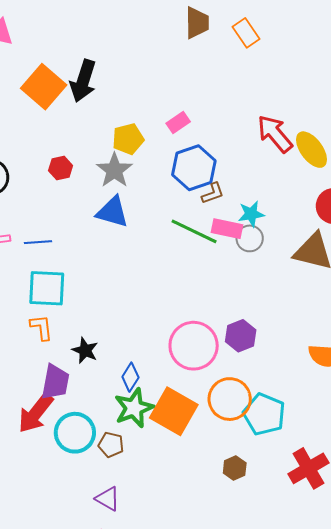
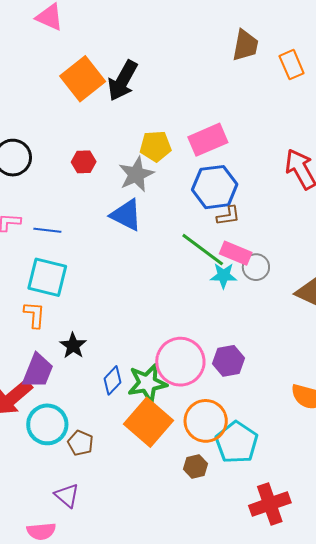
pink rectangle: (178, 123) -> (208, 140), size x1.6
cyan star: (251, 214) -> (224, 276), moved
green star: (134, 408) -> (147, 383), moved
brown hexagon: (235, 468) -> (195, 466), moved

